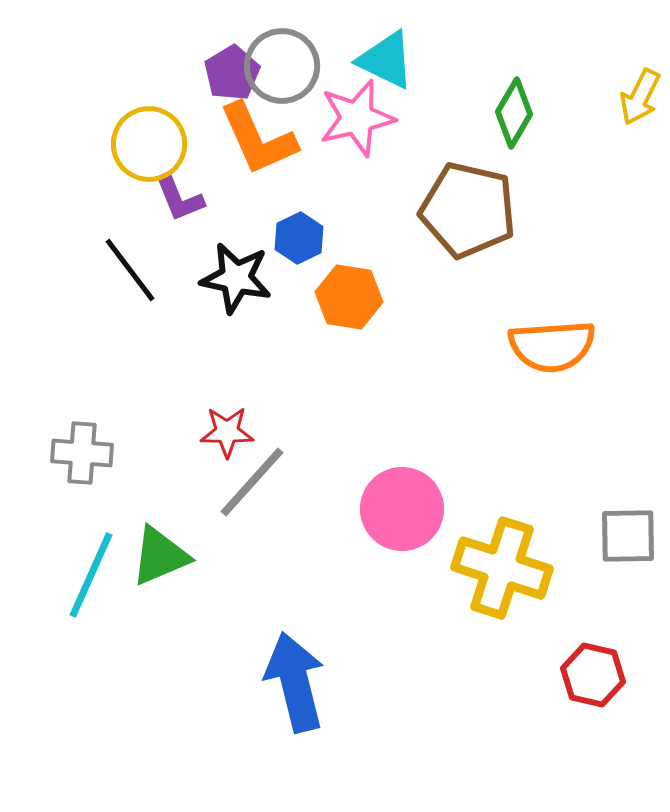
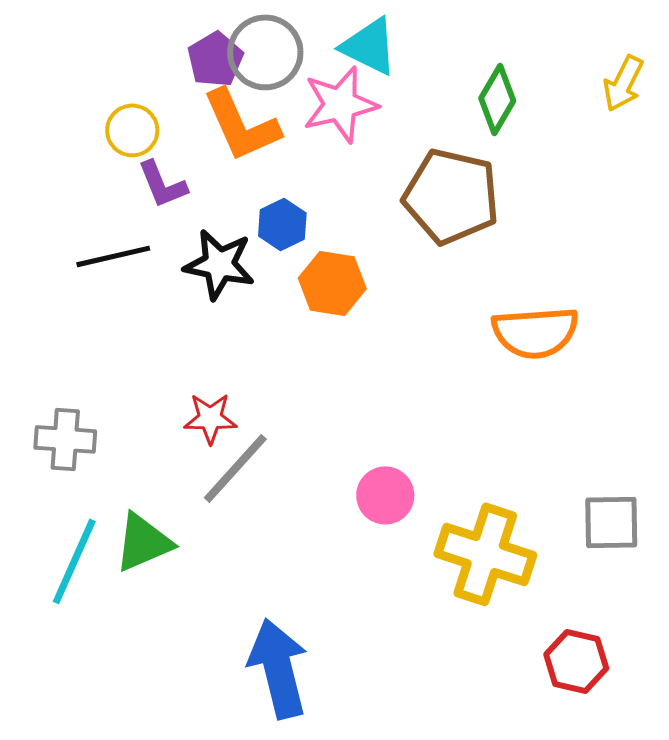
yellow circle: (149, 144) -> (132, 130), size x0.7
black line: (130, 270) -> (113, 256), turned -66
pink circle: (402, 509) -> (385, 495), size x0.7

